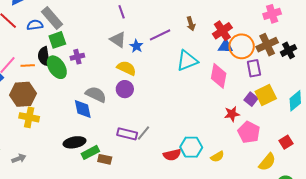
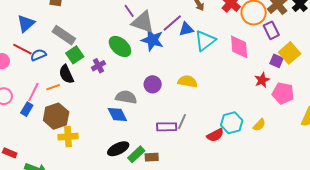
blue semicircle: (35, 25) -> (38, 55), moved
gray triangle: (118, 40) -> (143, 22), moved, size x1.4
blue star: (136, 46) -> (152, 40), size x1.6
blue triangle: (225, 46) -> (186, 29), moved
green ellipse: (57, 67) -> (120, 46), moved
yellow semicircle: (126, 68) -> (188, 81), moved

